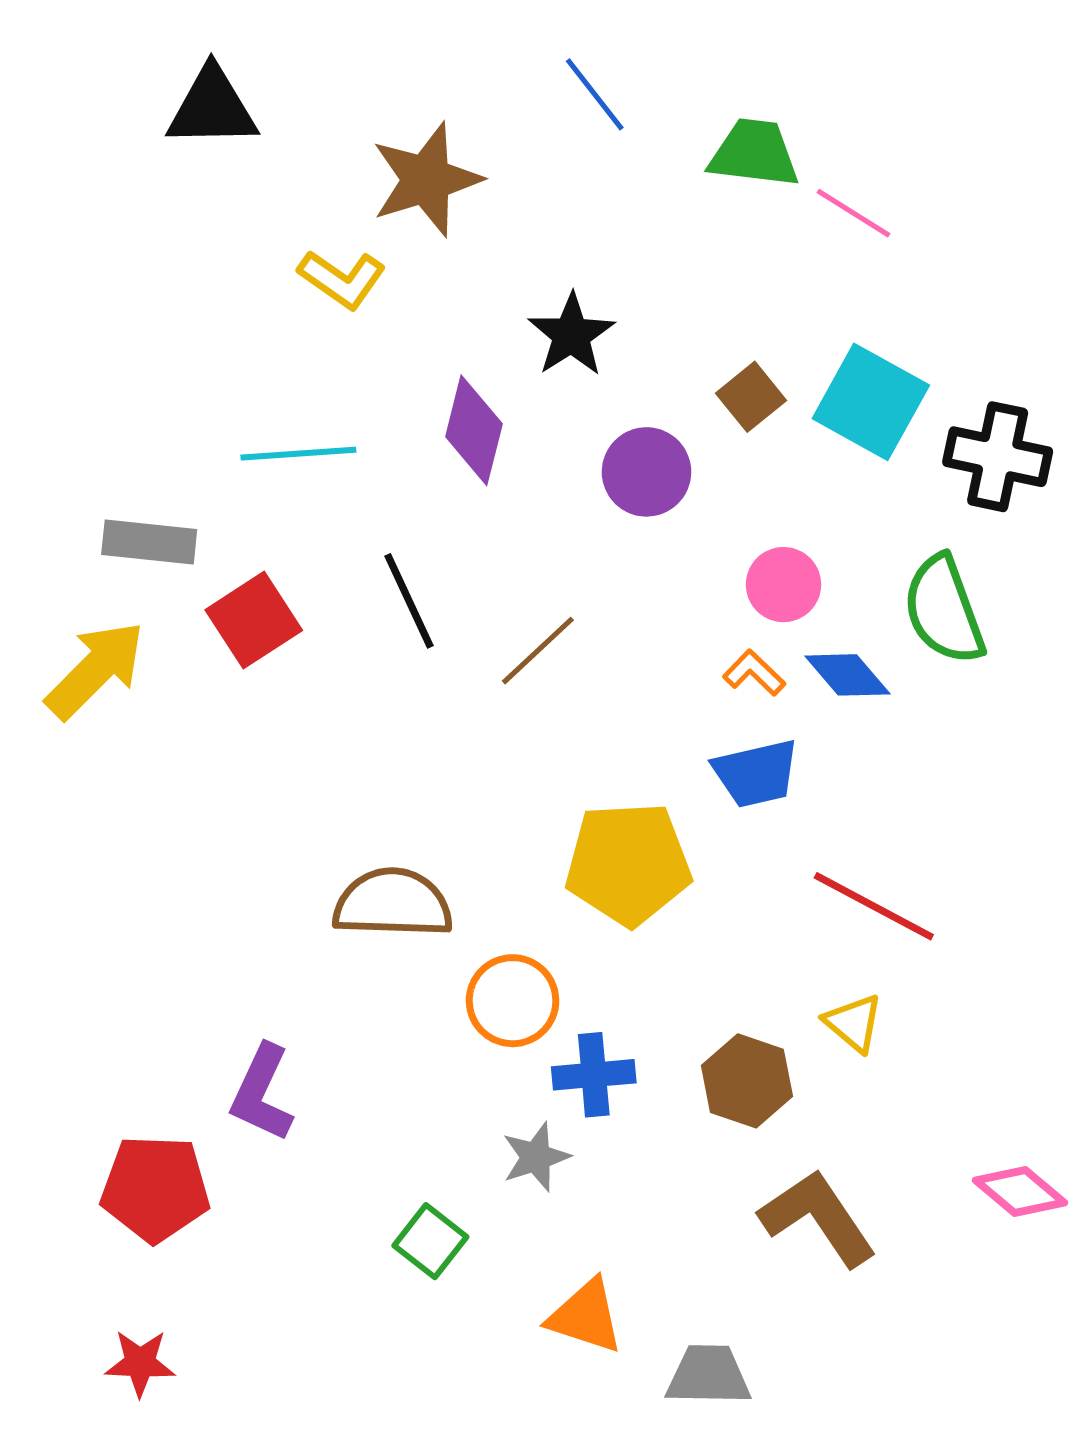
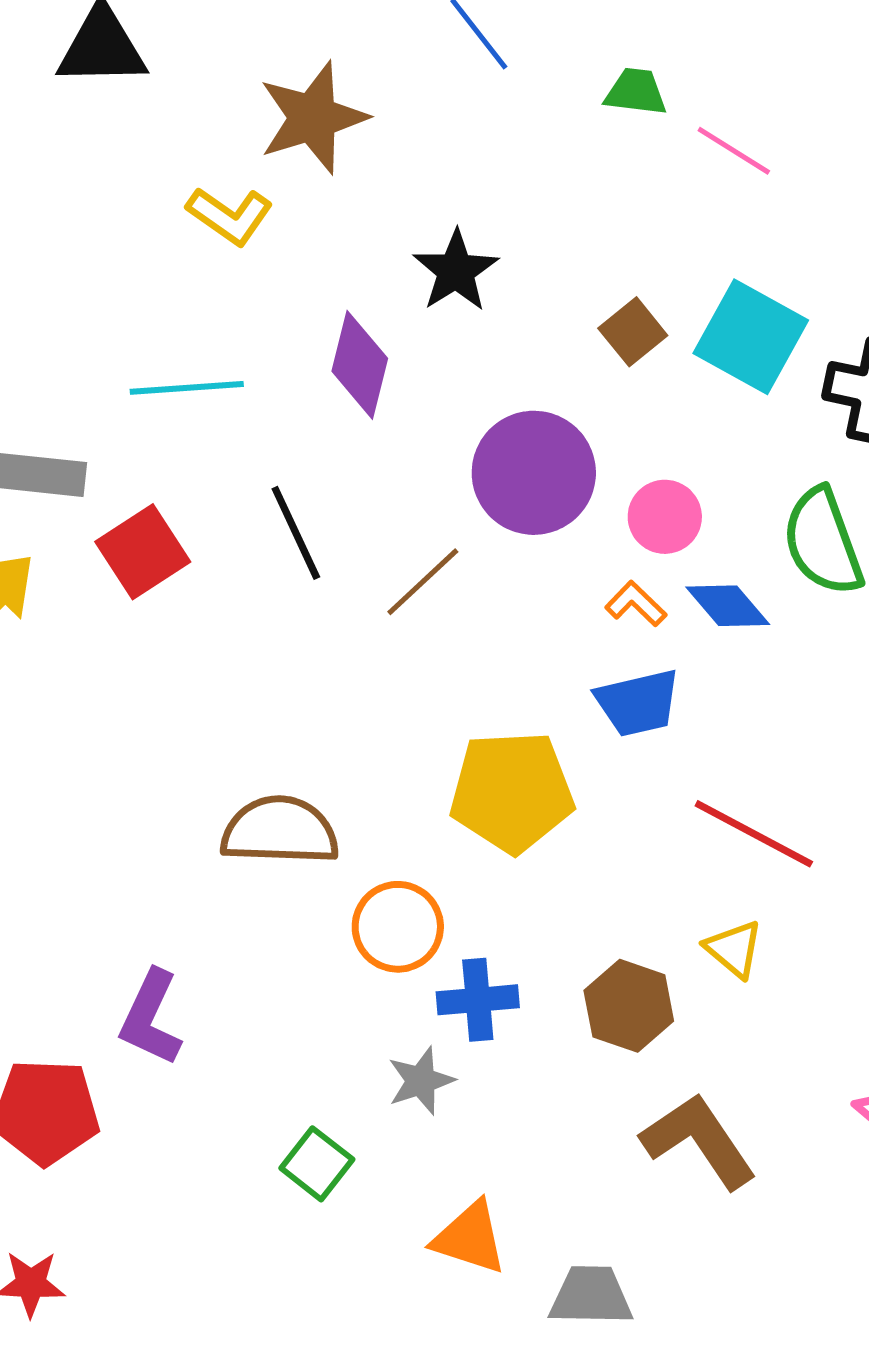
green trapezoid: (754, 153) -> (636, 92), size x0.7
purple circle: (646, 472) -> (534, 473), moved, size x1.4

